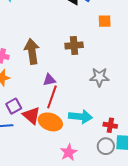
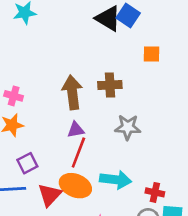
brown arrow: (32, 51) -> (72, 92), moved
gray star: (99, 77) -> (128, 127), moved
red triangle: (31, 115) -> (50, 195), moved, turned 30

